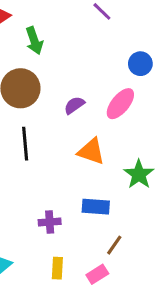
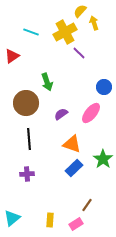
green arrow: (34, 41) -> (47, 82), moved
blue rectangle: (96, 207) -> (74, 168), moved, turned -48
purple cross: (50, 222) -> (27, 174), moved

